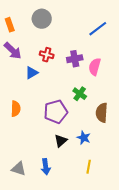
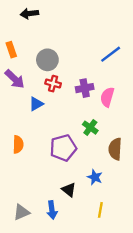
gray circle: (42, 19) -> (47, 60), moved
black triangle: (61, 141) -> (69, 190), moved, turned -40
gray triangle: (19, 169) -> (21, 212), turned -42

